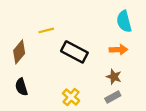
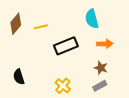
cyan semicircle: (124, 21) -> (92, 19), moved
brown diamond: (19, 52) -> (16, 24), moved
black rectangle: (74, 52) -> (66, 46), turned -50

